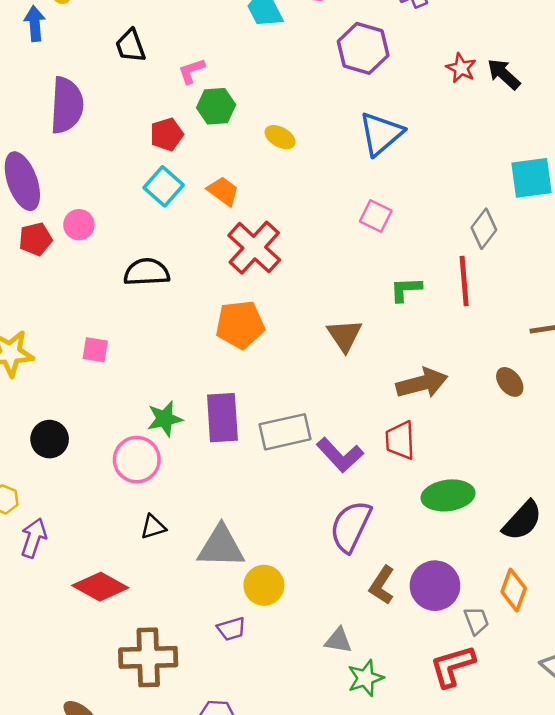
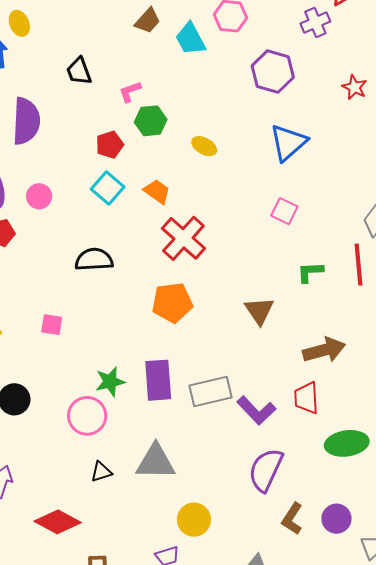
pink circle: (79, 225) -> (39, 196), moved
gray triangle: (221, 547) -> (156, 462), moved
purple circle: (435, 586) -> (336, 519), size x0.7

